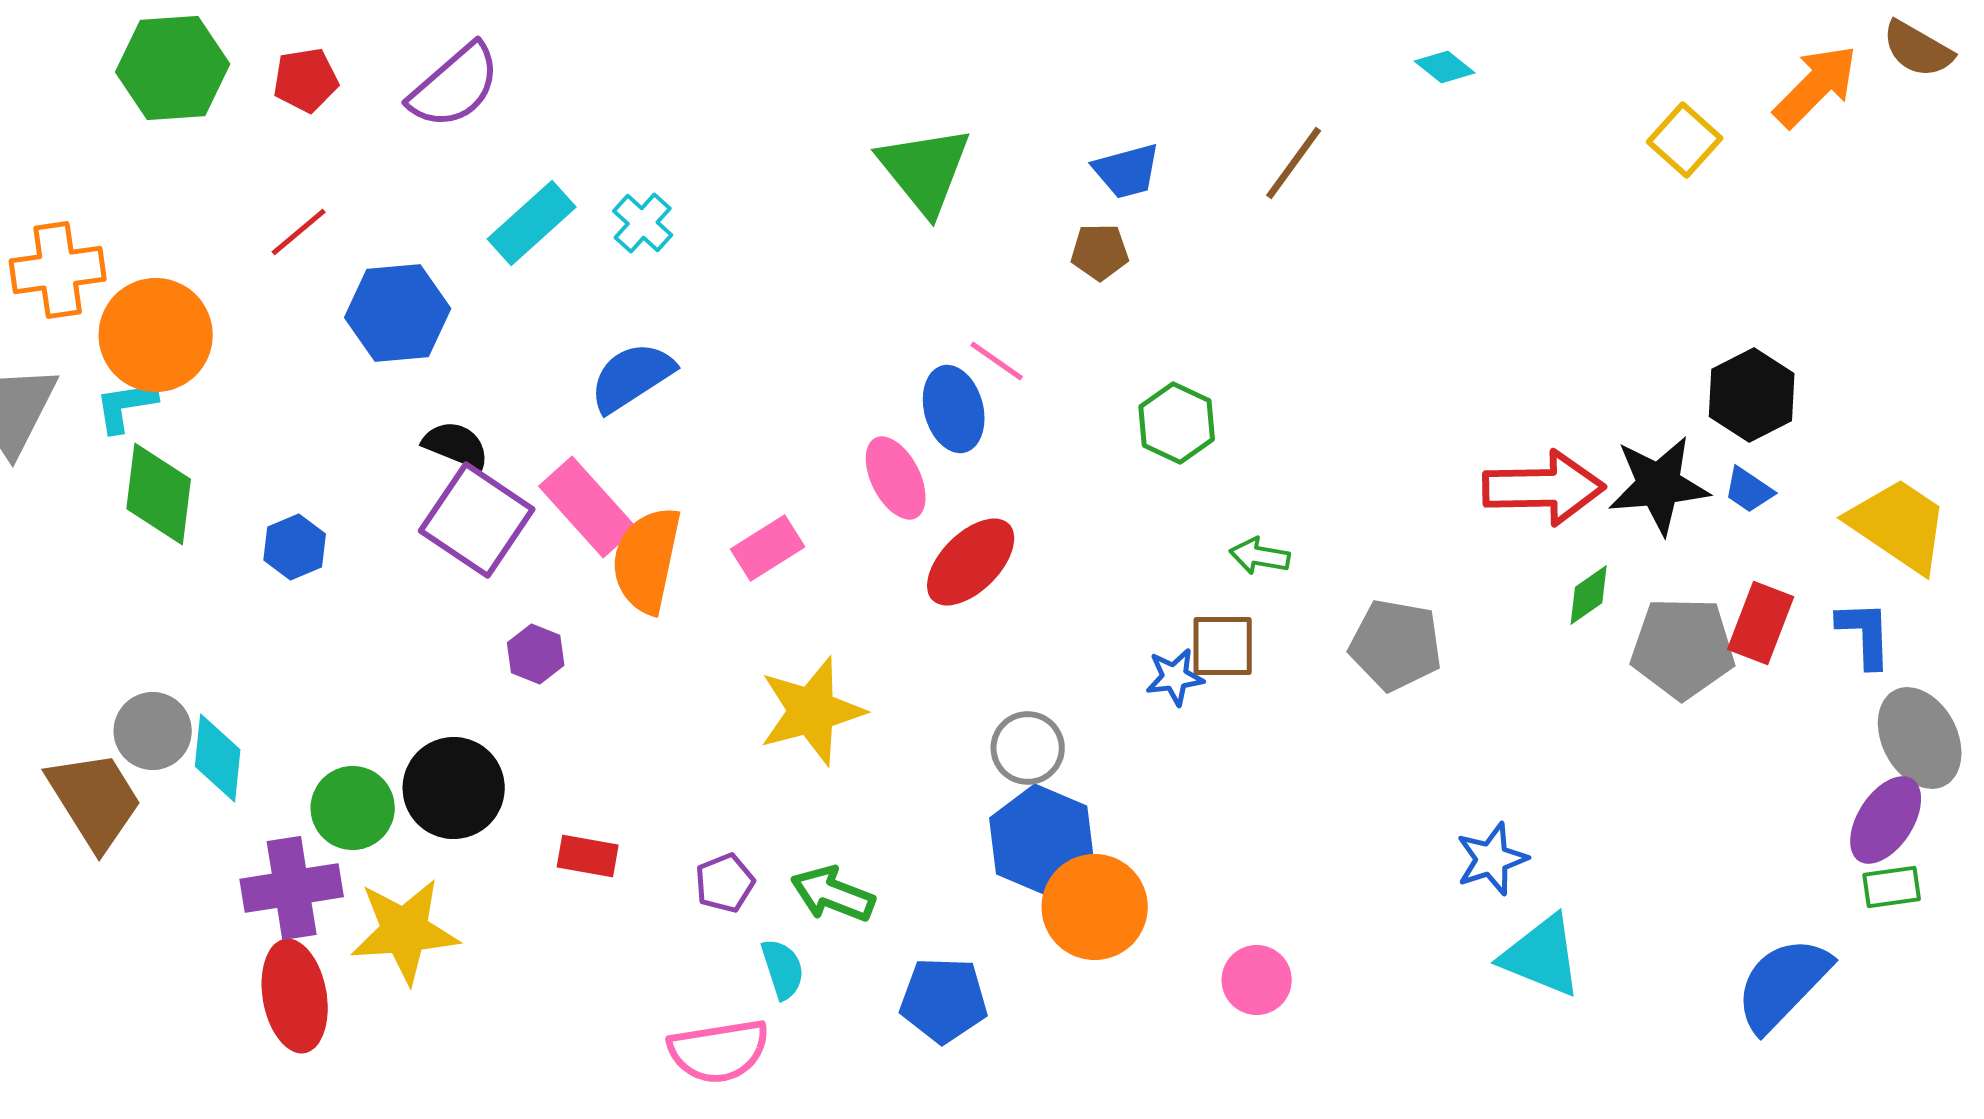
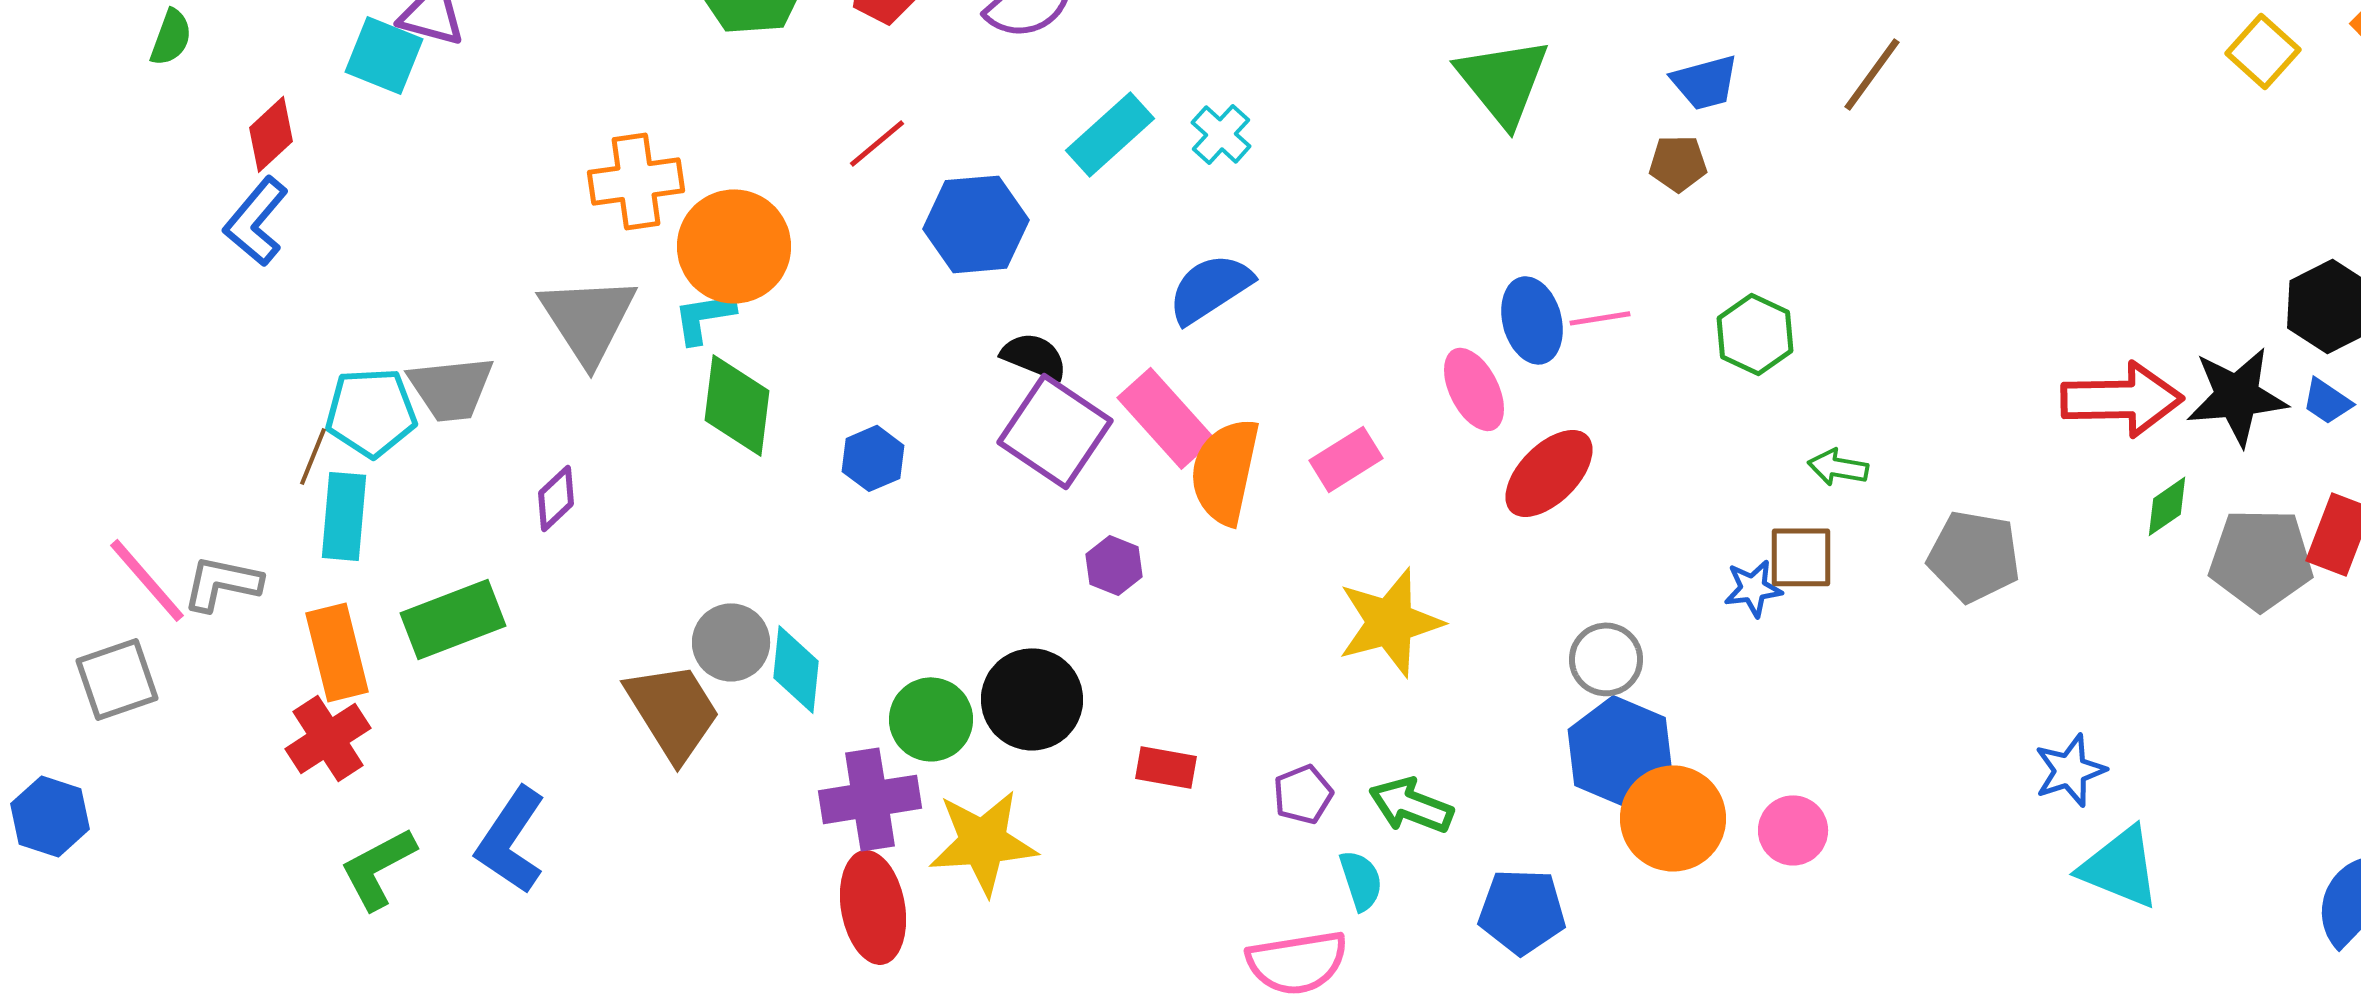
pink line: (997, 361) -> (1600, 318), moved, turned -44
pink circle: (1257, 980) -> (1793, 830), moved

